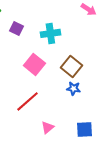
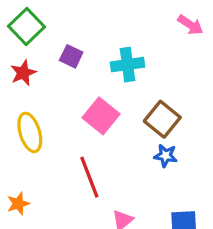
red line: (27, 101) -> (89, 177), turned -70

